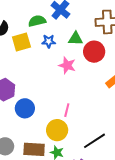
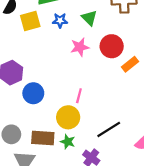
green triangle: (76, 39) -> (89, 18), turned 42
red circle: (94, 52) -> (112, 46), moved
pink star: (67, 65) -> (80, 47), turned -30

